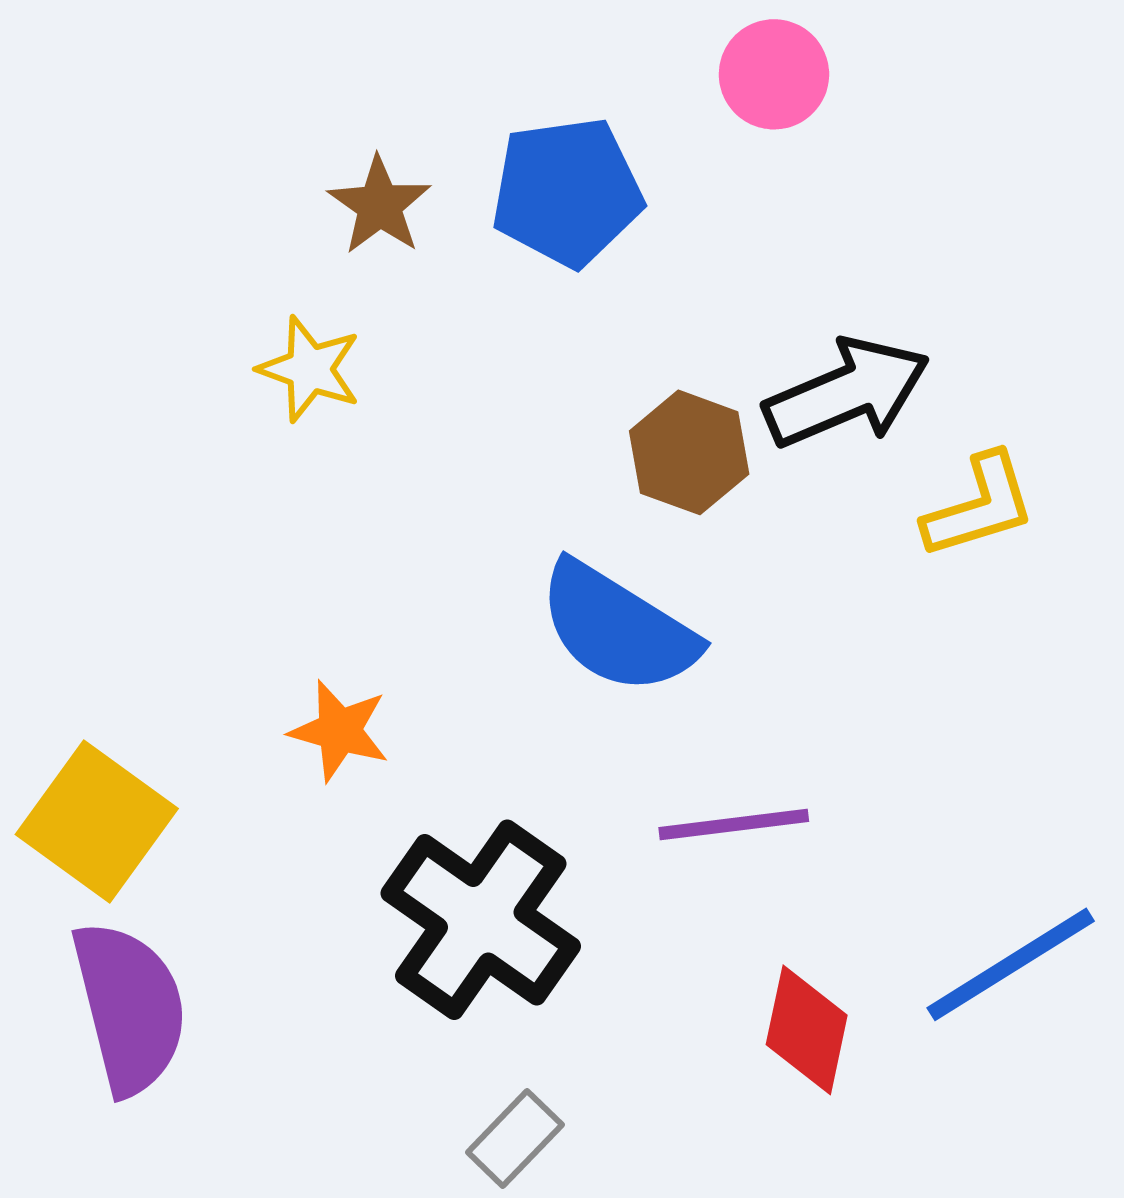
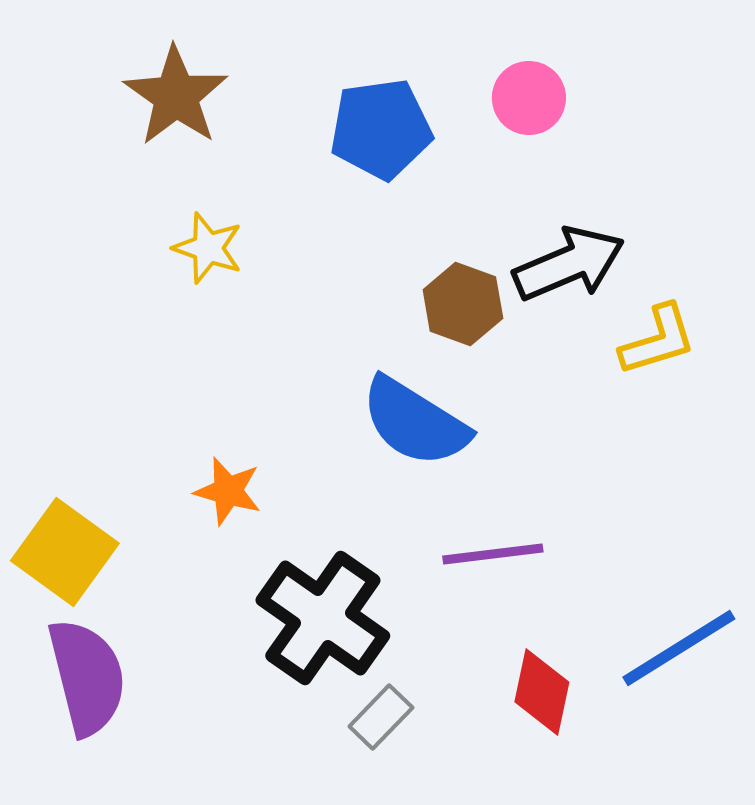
pink circle: (774, 74) -> (529, 98), moved
brown star: (380, 205) -> (176, 96), moved, size x1.5
gray rectangle: (515, 1139) -> (381, 717), moved

